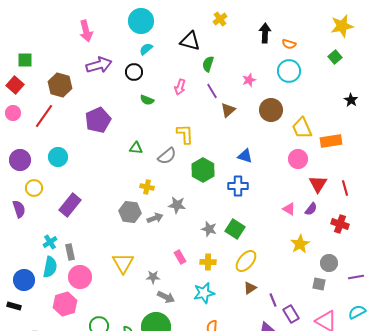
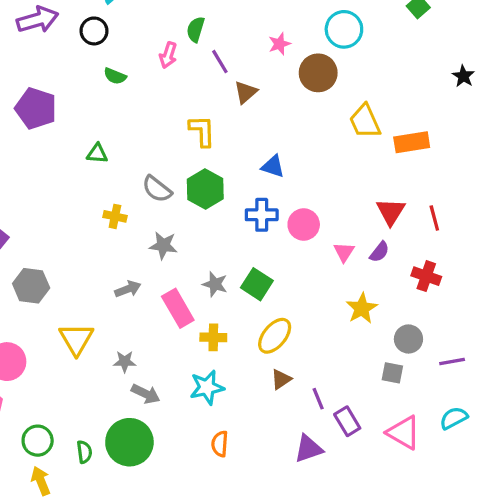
green semicircle: (208, 64) -> (196, 29), moved
black star: (351, 100) -> (463, 76), moved
brown circle: (271, 110) -> (318, 73), moved
purple pentagon: (98, 120) -> (36, 108), turned -30
yellow L-shape: (185, 134) -> (202, 131), moved
gray semicircle: (167, 156) -> (157, 189), moved, turned 78
pink circle: (298, 159) -> (304, 224), moved
pink triangle: (289, 209) -> (344, 252), turned 32
gray hexagon: (130, 212) -> (31, 286), moved
gray arrow: (155, 218) -> (128, 289), moved
pink rectangle: (180, 257) -> (178, 308), moved, size x1.6

